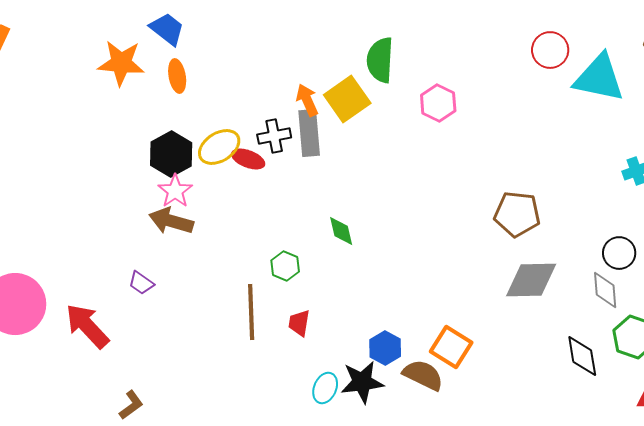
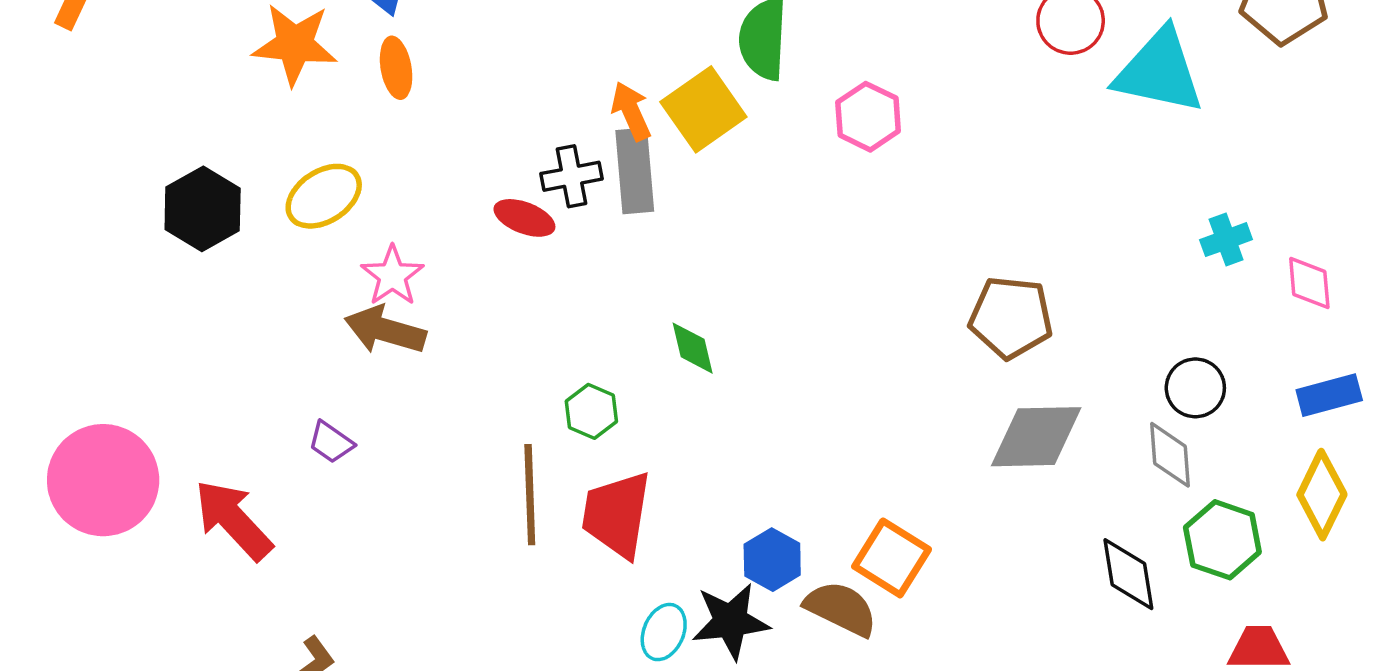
yellow ellipse: (219, 147) -> (324, 196), moved
black hexagon: (171, 154) -> (203, 209), moved
red trapezoid: (299, 323) -> (617, 514), size x1.8

